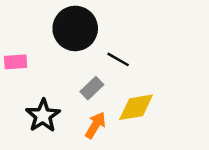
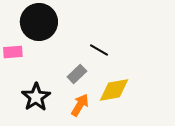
black circle: (75, 28) -> (39, 22), moved

